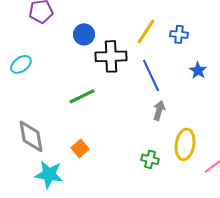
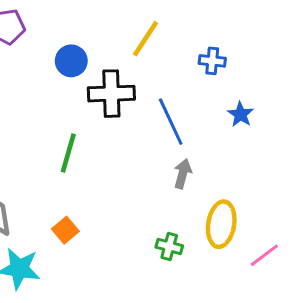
yellow line: (146, 31) -> (145, 39), moved
green line: (82, 96) -> (68, 153), turned -48

